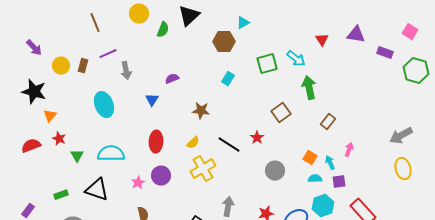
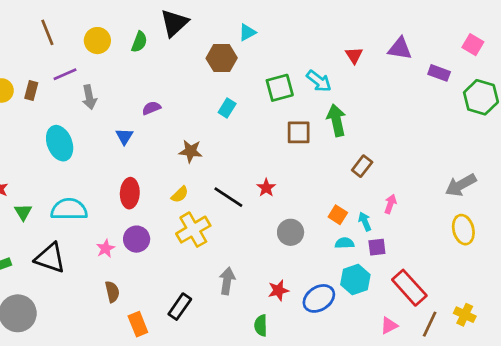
yellow circle: (139, 14) -> (97, 41), moved
brown square: (281, 113) -> (299, 132), moved, turned 36

